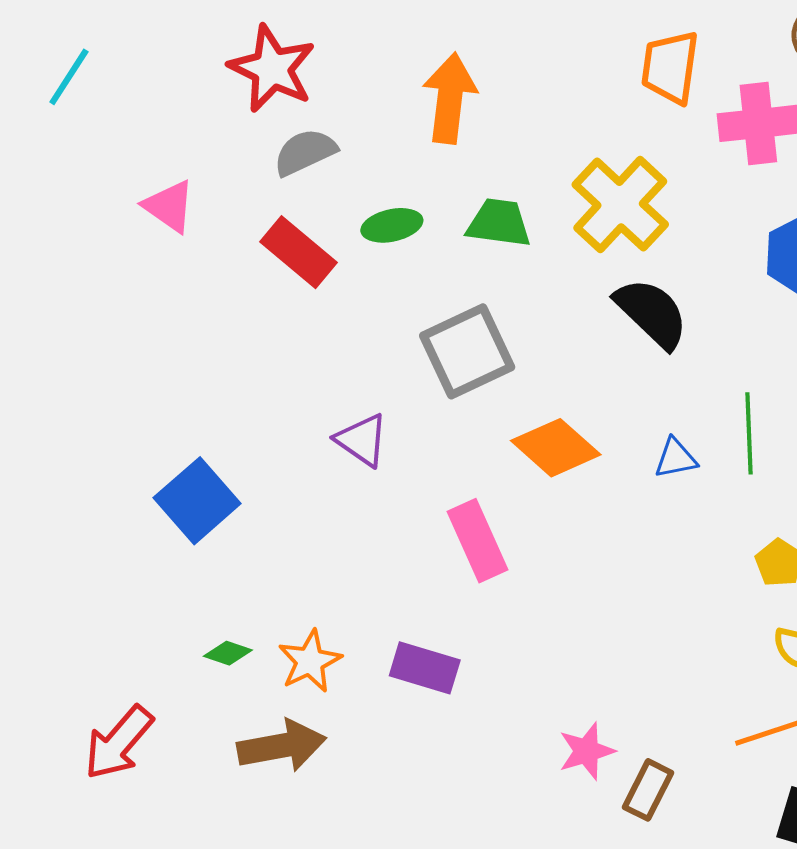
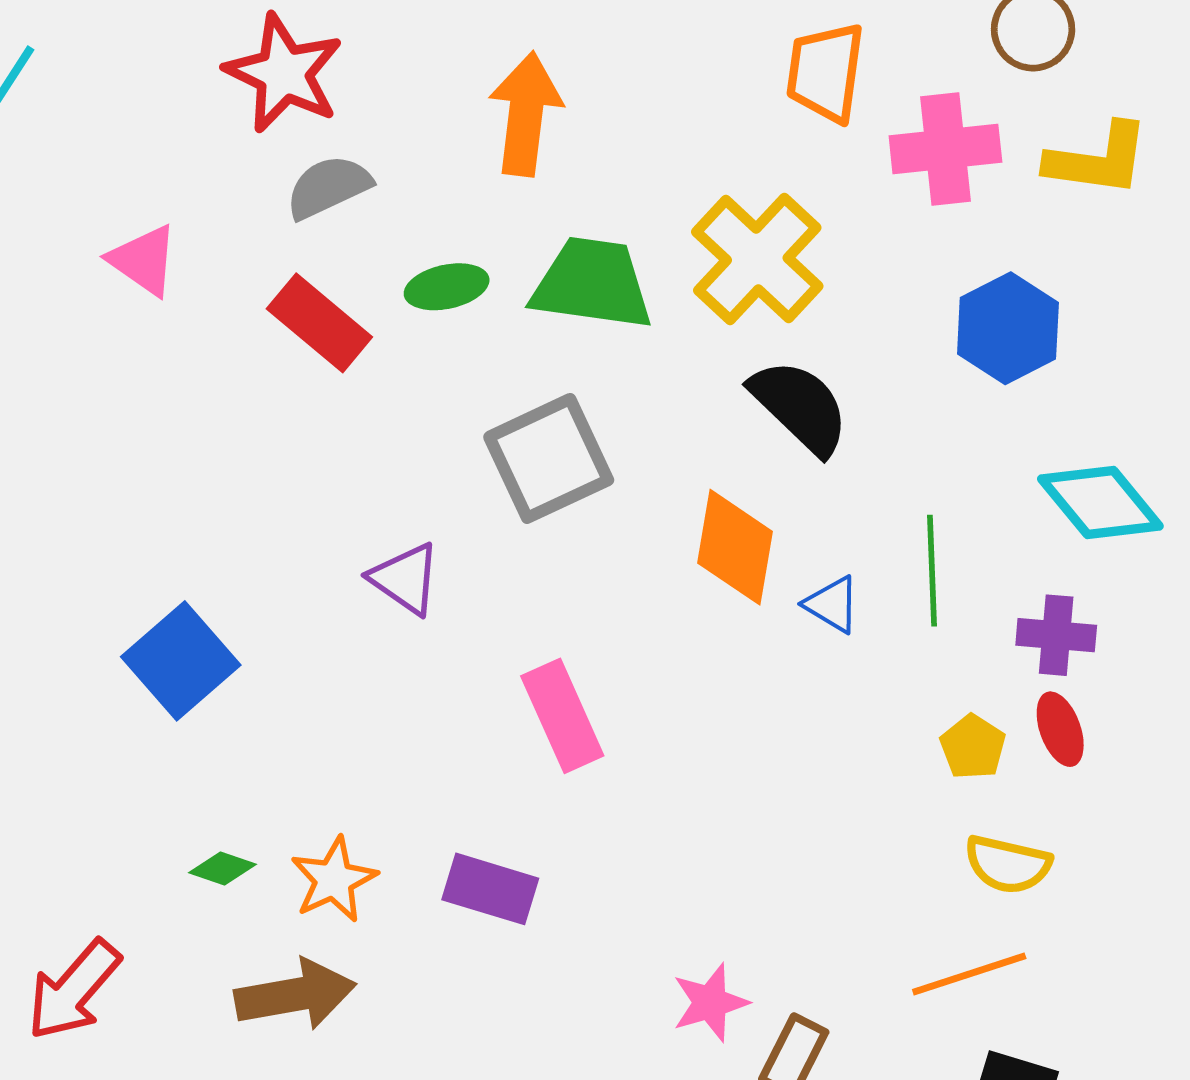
green trapezoid: (499, 223) -> (592, 284), size x1.4
orange diamond: (556, 448) -> (735, 547), moved, turned 58
blue triangle: (676, 458) -> (832, 604), turned 42

